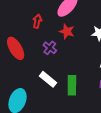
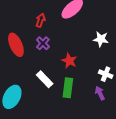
red star: (67, 31) -> (69, 61), moved
purple cross: (50, 48) -> (43, 43), moved

